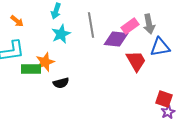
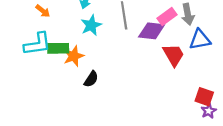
green rectangle: (31, 69) -> (58, 48), moved
black semicircle: (61, 83) -> (91, 79), turned -42

